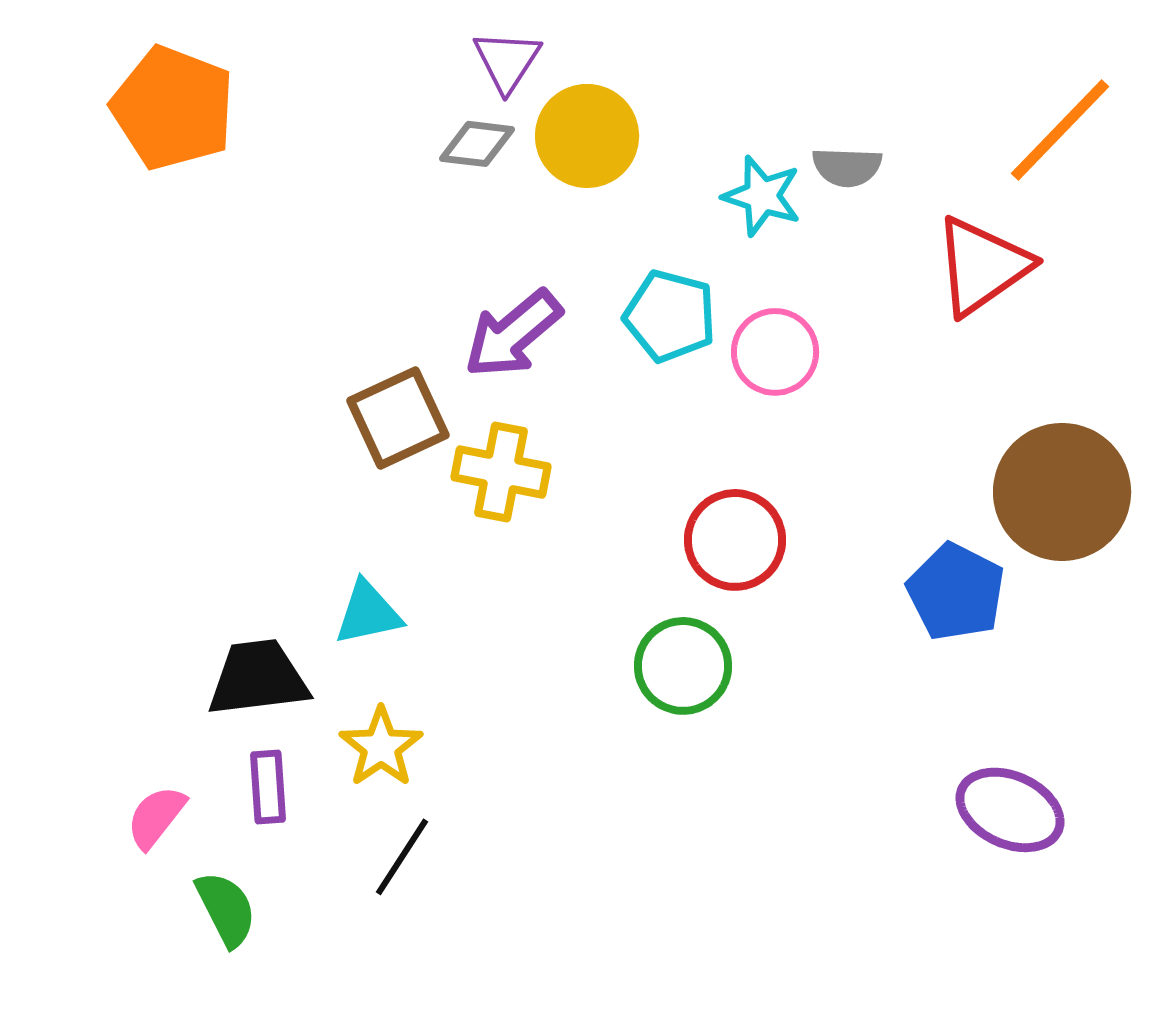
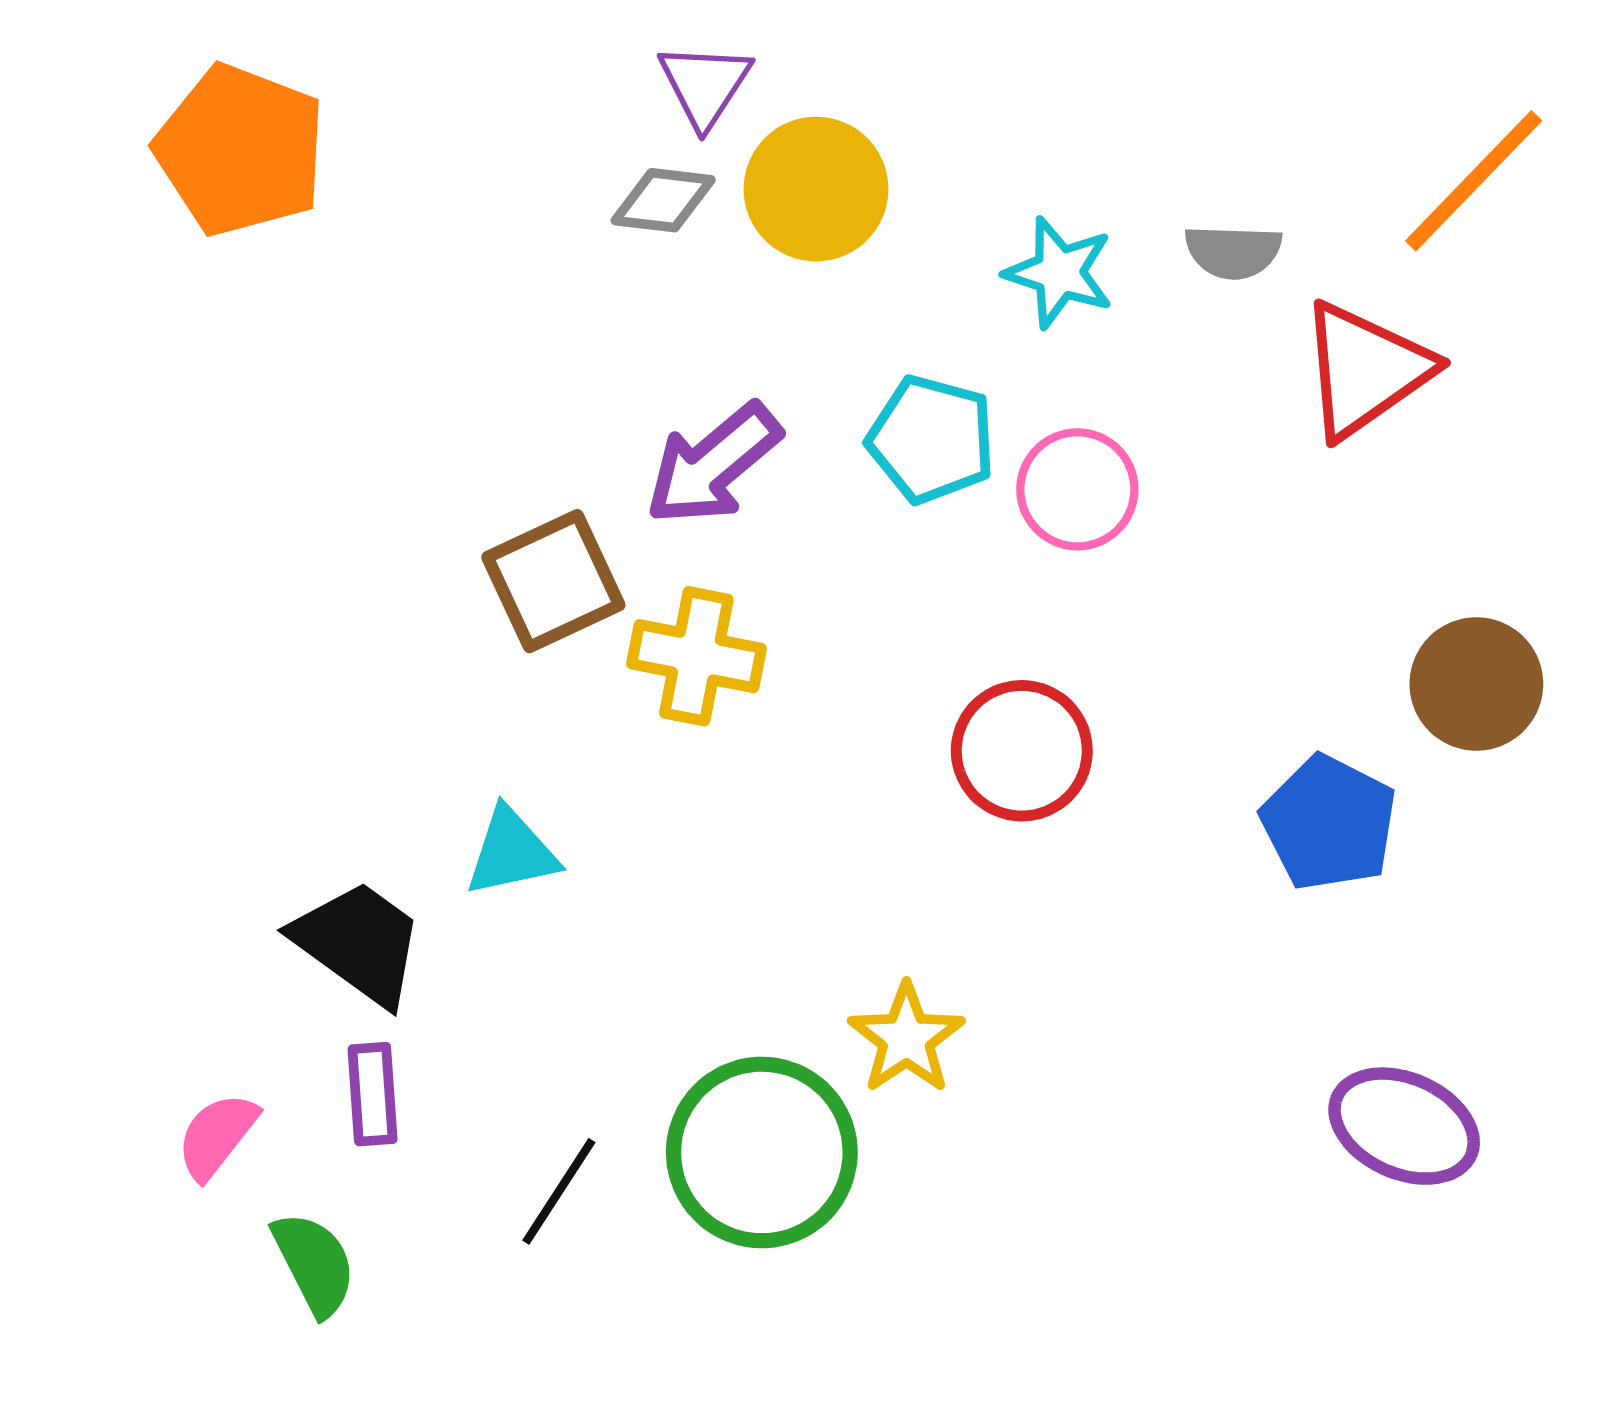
gray semicircle: (847, 167) -> (1233, 252), moved
brown circle: (1062, 492) -> (1476, 684), size x0.7
green circle: (683, 666) -> (762, 1152), moved, size x1.4
black trapezoid: (258, 678) -> (359, 943), turned 43
yellow star: (381, 747) -> (906, 1038), moved

